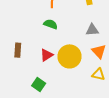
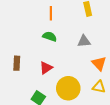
gray triangle: (92, 30) -> (84, 41), moved
yellow circle: (69, 56) -> (68, 88), moved

